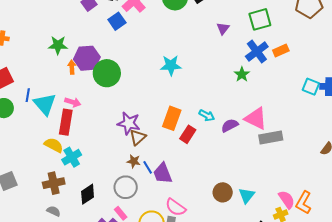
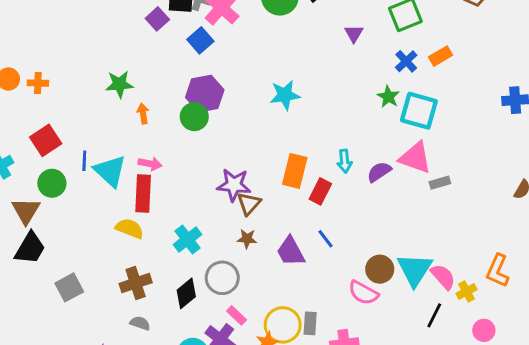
blue cross: (257, 51) -> (406, 61), size x0.7
purple hexagon: (87, 58) -> (205, 94), moved
green circle: (107, 73) -> (194, 117), size x0.7
cyan square: (311, 87) -> (419, 111), moved, size x1.5
cyan arrow: (207, 115) -> (345, 161), turned 63
gray rectangle: (271, 138) -> (440, 183), size x0.6
cyan cross: (72, 157) -> (187, 239), moved
blue line: (148, 167) -> (325, 239), moved
gray circle: (126, 187) -> (222, 278), moved
cyan triangle: (247, 195) -> (415, 270), size x1.5
pink semicircle: (287, 200) -> (443, 277), moved
pink semicircle: (176, 207) -> (363, 293), moved

